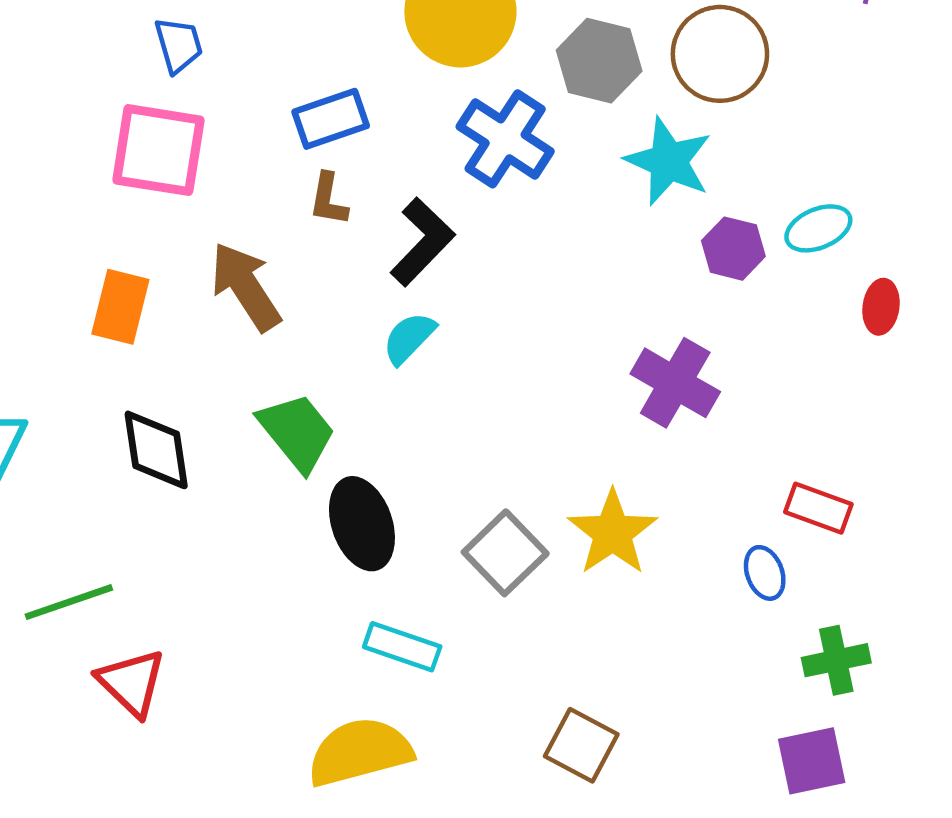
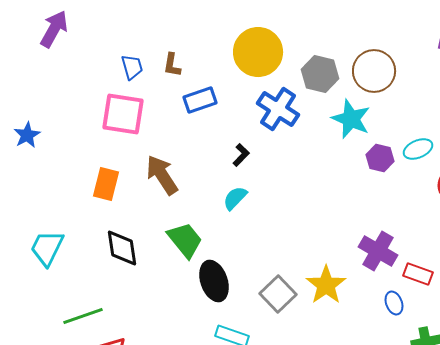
brown L-shape: (328, 199) -> (172, 65), moved
black L-shape: (422, 242) -> (241, 155), size x0.6
purple cross: (675, 383) -> (378, 251), moved

